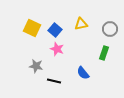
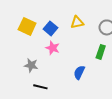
blue semicircle: (83, 73) -> (79, 72), turned 64
black line: (54, 81) -> (40, 87), moved

